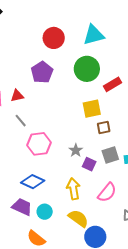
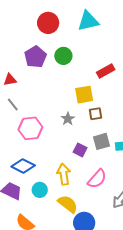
green circle: (87, 69) -> (63, 56), moved, size x0.7
gray star: (76, 150) -> (68, 119), moved
cyan circle: (45, 212) -> (40, 190), moved

